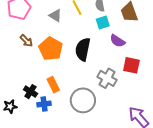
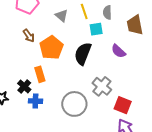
cyan square: (103, 22) -> (96, 29), moved
red square: (131, 65) -> (123, 105), moved
orange rectangle: (53, 85) -> (40, 74), moved

